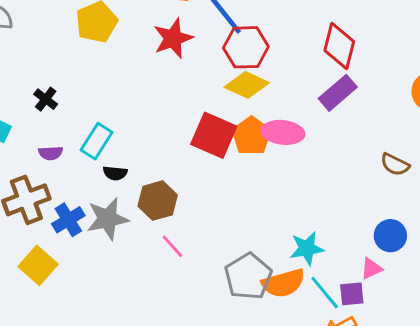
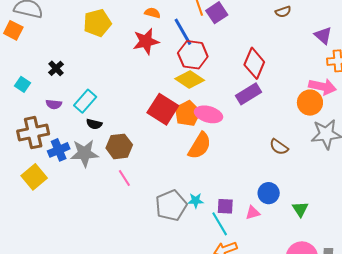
cyan star: (307, 248) -> (196, 201), moved, size x0.7
orange semicircle: (283, 283) -> (200, 146), moved, turned -52
purple square: (352, 294) -> (225, 206), moved

